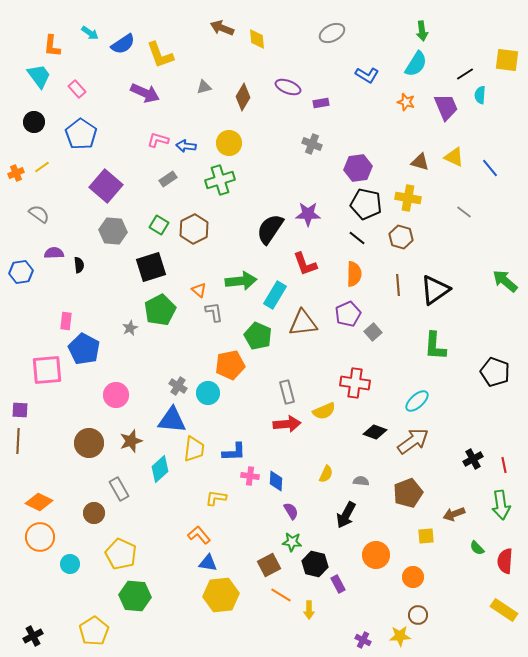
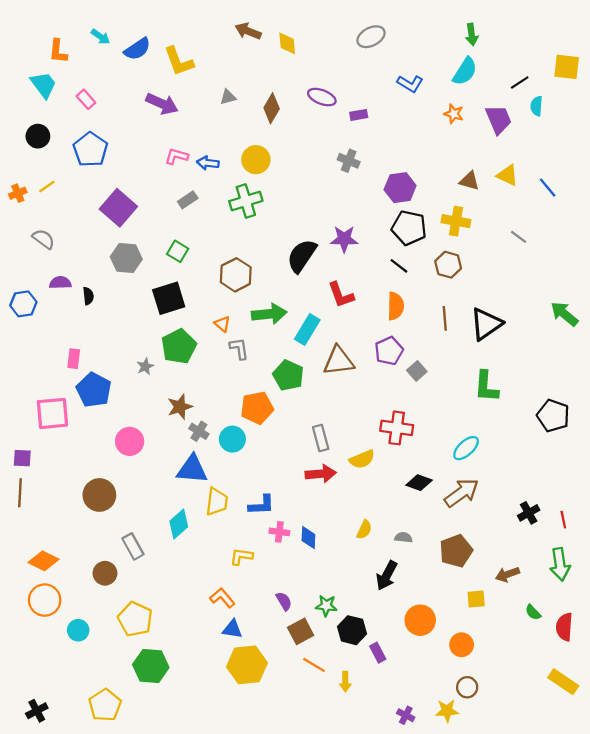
brown hexagon: (194, 229) -> (236, 275), moved
brown star: (131, 441) -> (180, 407), moved
purple semicircle: (291, 511) -> (284, 601), moved

